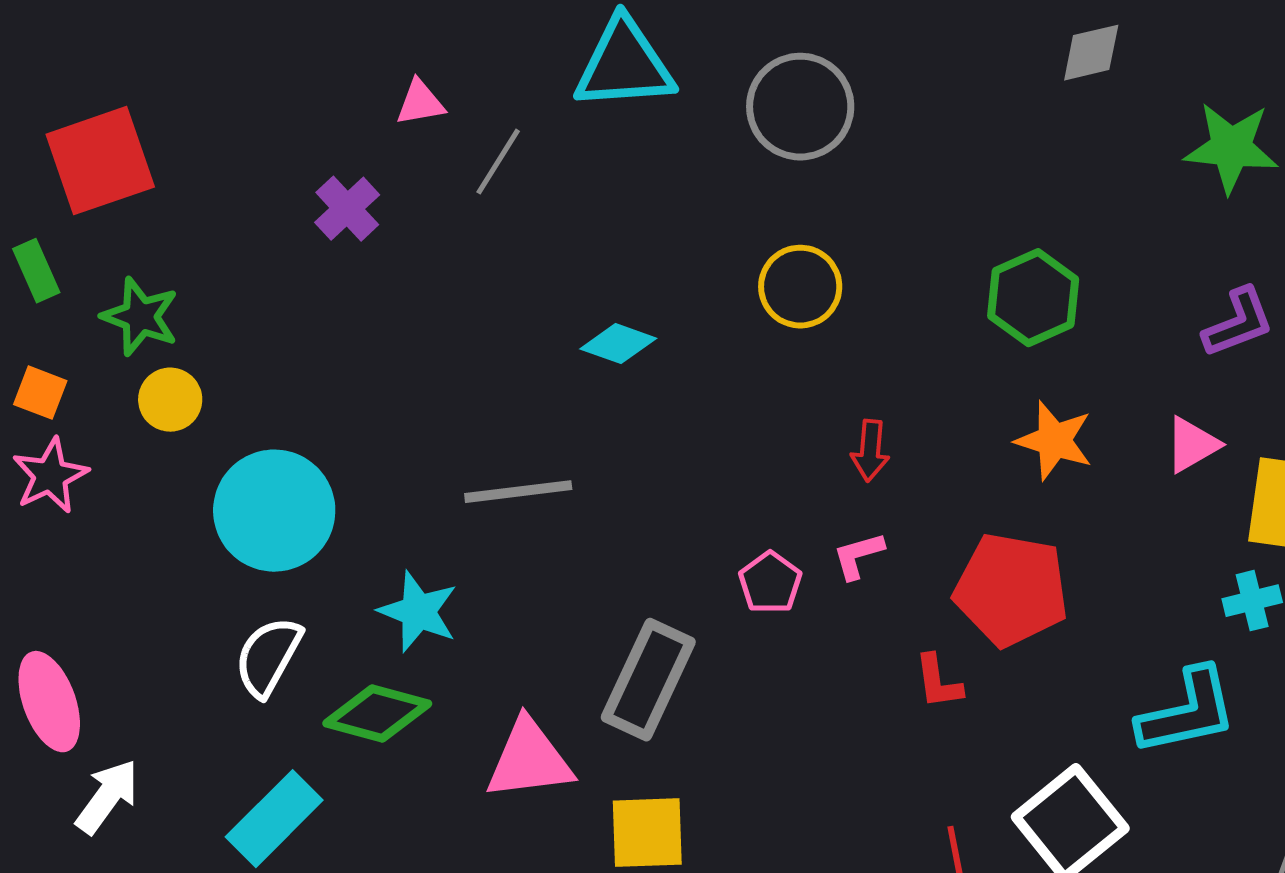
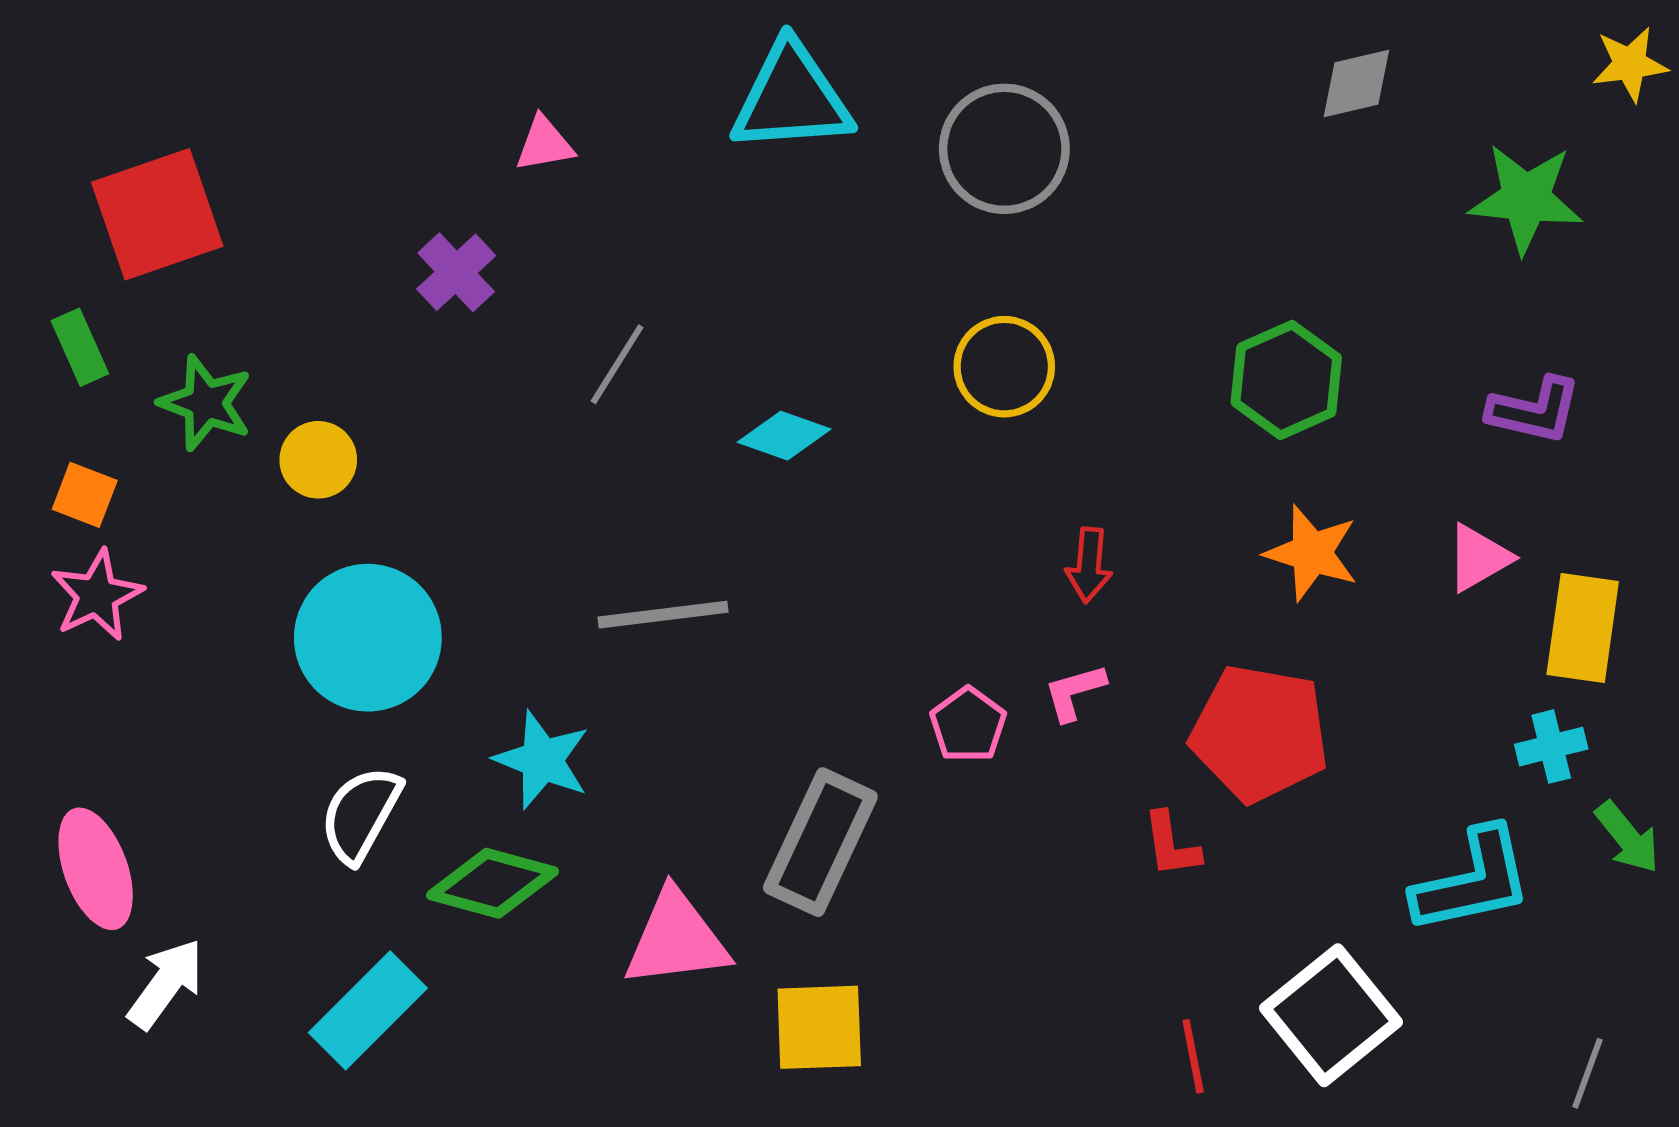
gray line: (498, 162) -> (617, 364), moved
purple L-shape: (1238, 323) -> (1534, 410), turned 34
yellow circle: (170, 400) -> (318, 460), moved

